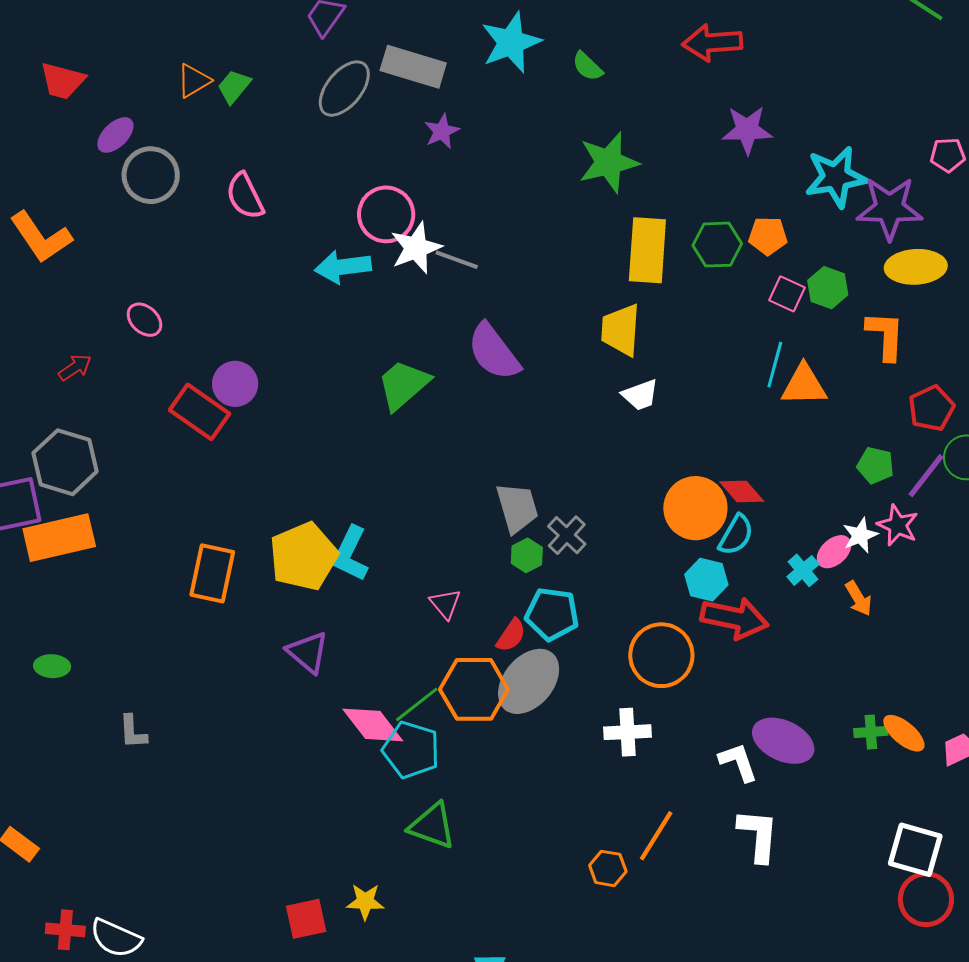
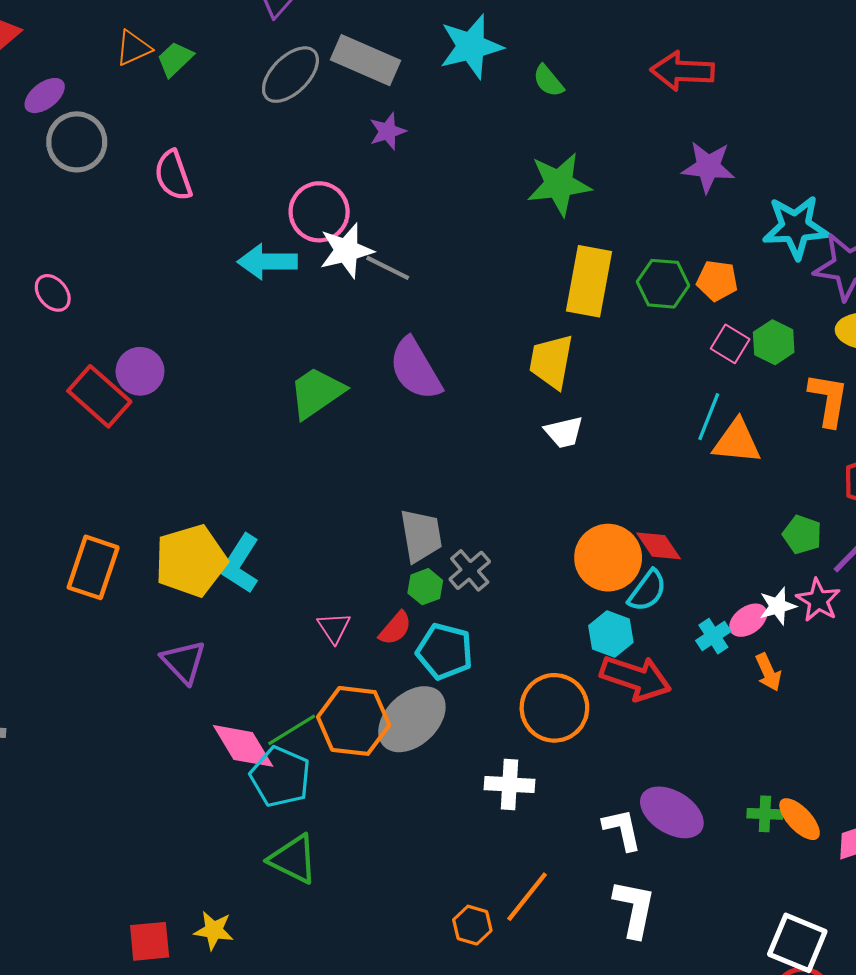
red semicircle: (511, 635) -> (395, 628), moved

